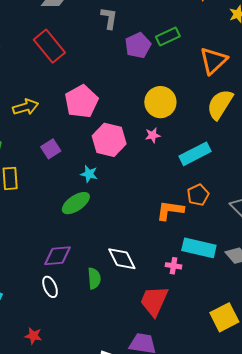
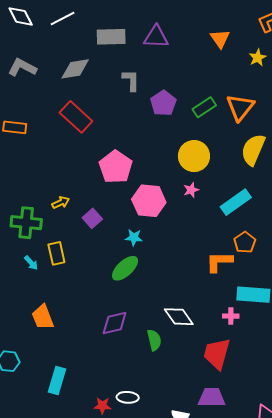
green rectangle: (168, 36) -> (204, 107), moved
yellow arrow: (26, 107) -> (61, 203), moved, size x0.7
white ellipse: (50, 287) -> (128, 397), moved, turned -55

